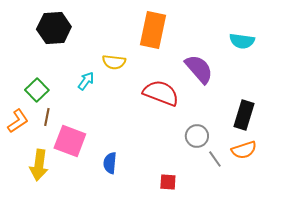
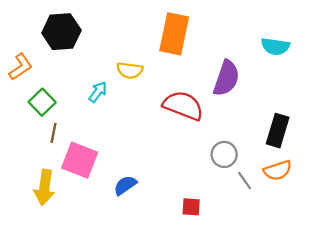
purple semicircle: (199, 69) -> (226, 78), turned 60
orange L-shape: (18, 121) -> (20, 67), moved
blue semicircle: (110, 163) -> (125, 185), turned 50

